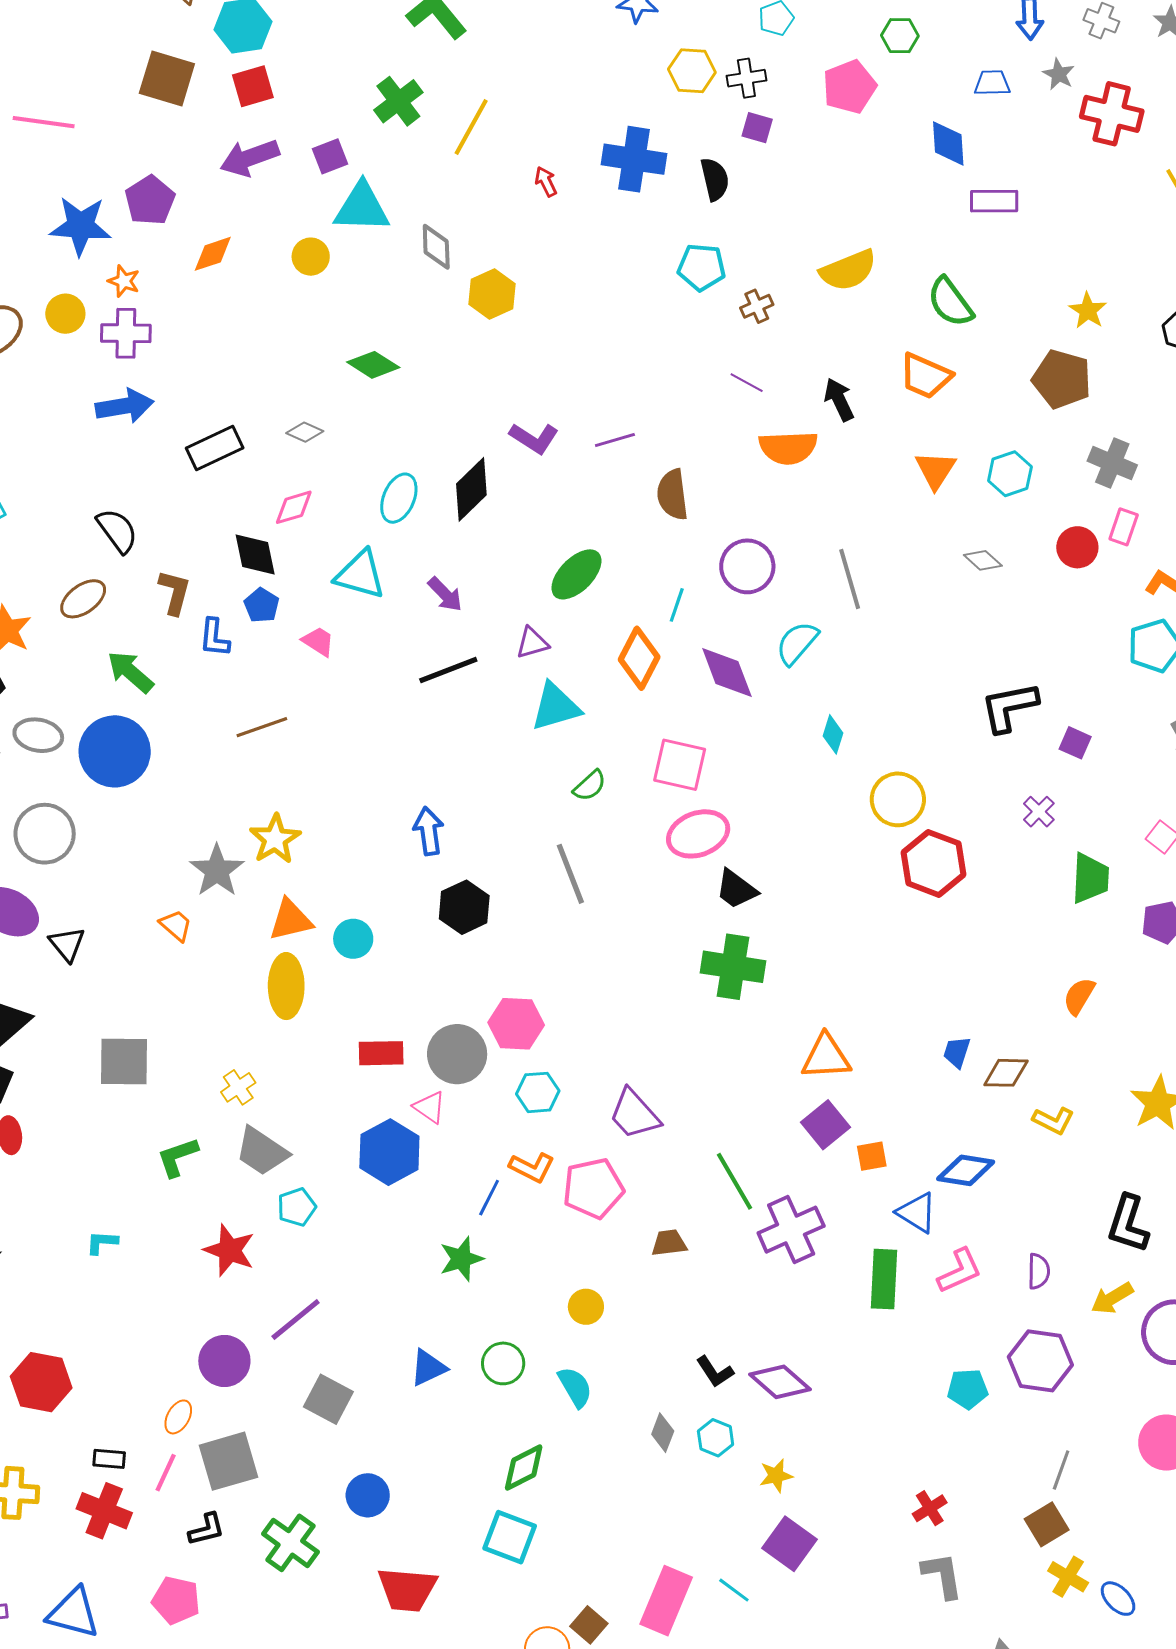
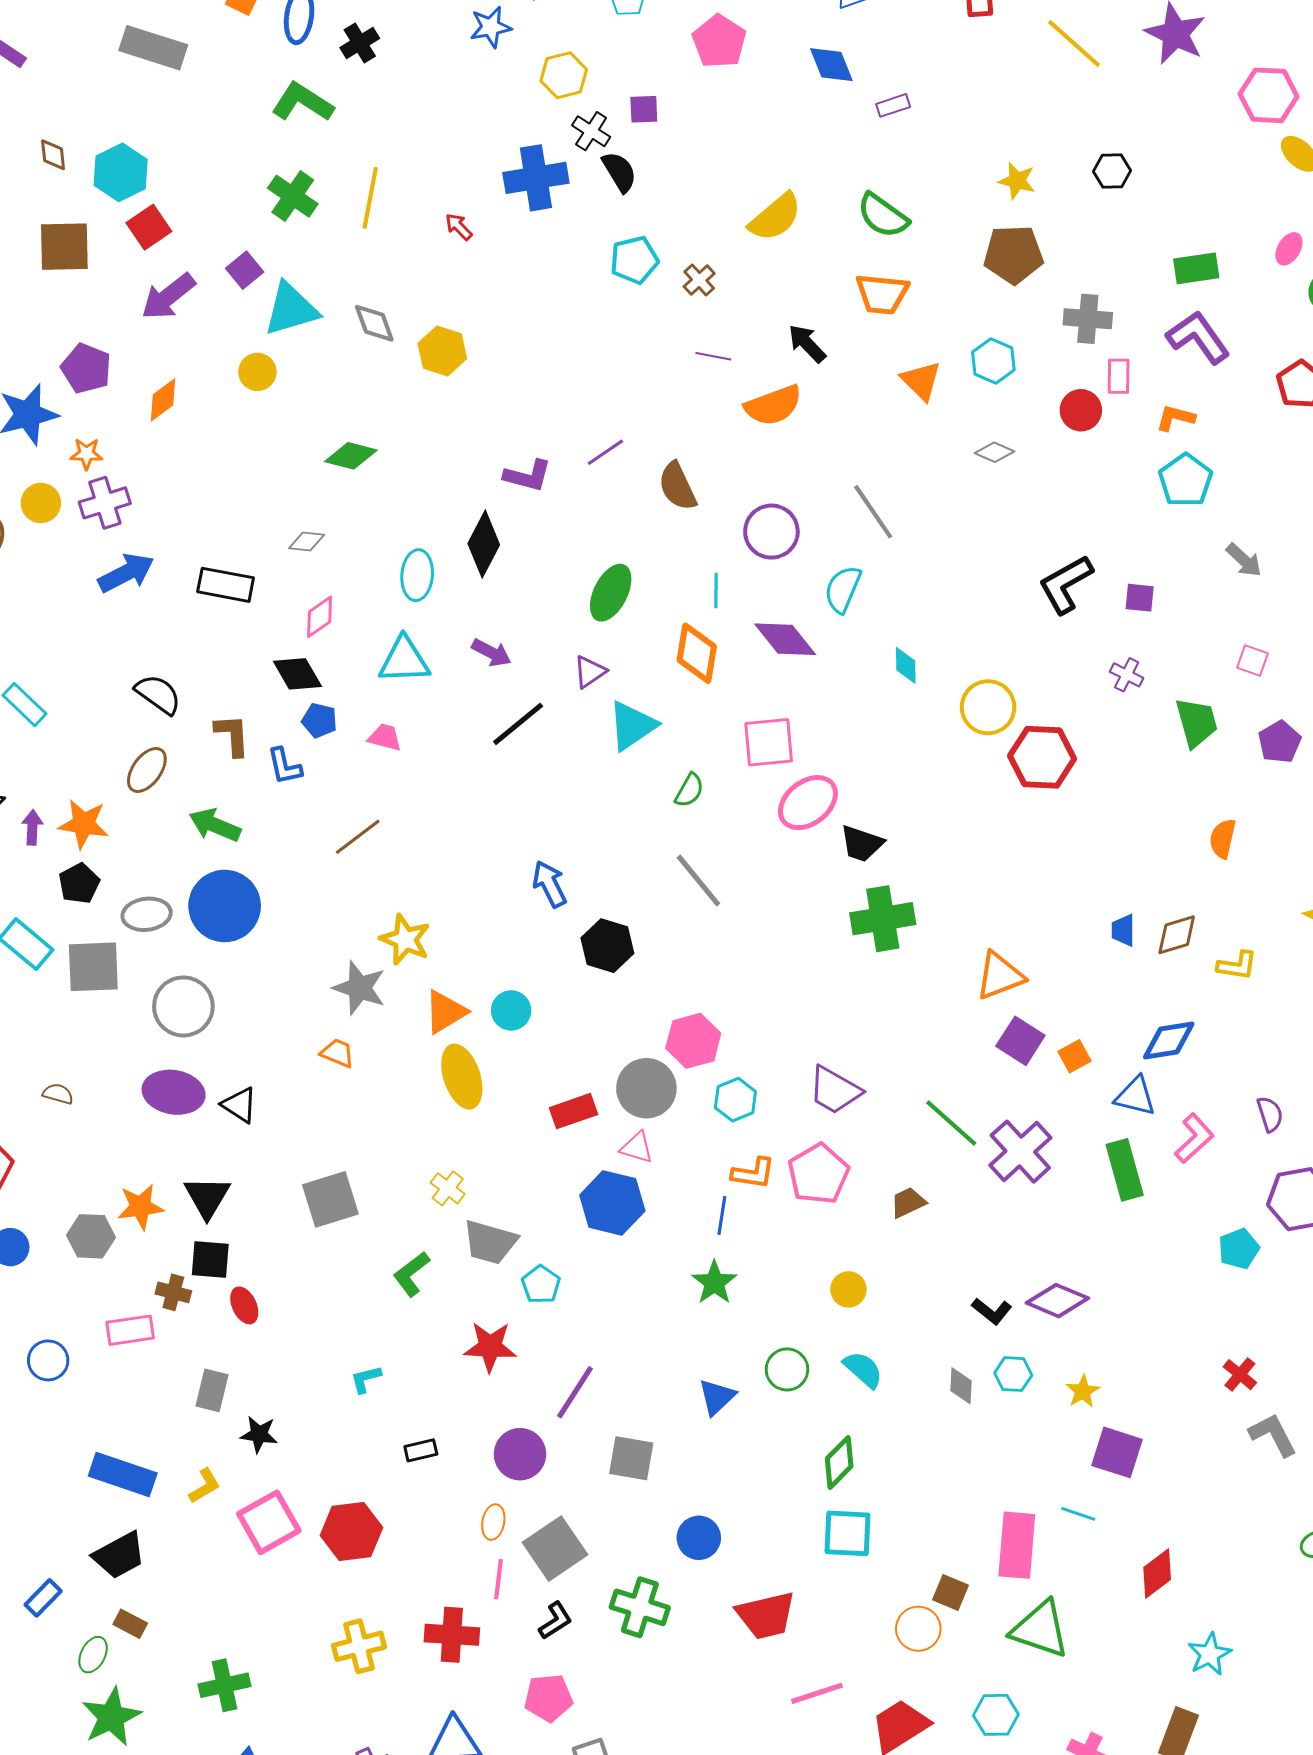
black cross: (746, 78) -> (591, 131), moved, turned -30
purple rectangle: (994, 201) -> (893, 105), size x0.7
black rectangle: (215, 448) -> (226, 585), turned 54
black rectangle: (109, 1459) -> (421, 1450), moved

